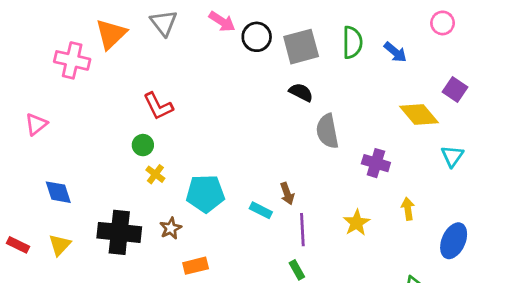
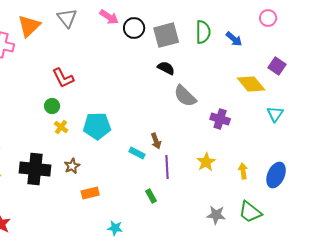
gray semicircle: (327, 131) -> (185, 96), turned -35
cyan pentagon: (205, 194) -> (97, 126), moved
yellow arrow: (408, 209) -> (243, 171), moved
green rectangle: (297, 270) -> (151, 196), moved

